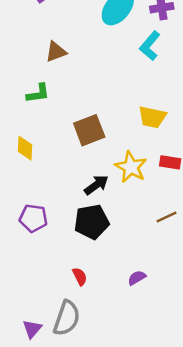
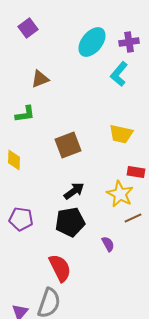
yellow star: (131, 167) -> (120, 194), moved
red semicircle: (80, 277) -> (60, 268), size x1.8
purple semicircle: (137, 278) -> (108, 244), moved, turned 91

